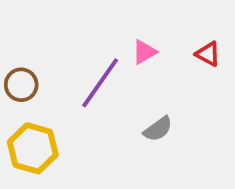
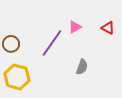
gray semicircle: (158, 129) -> (82, 67), turned -35

